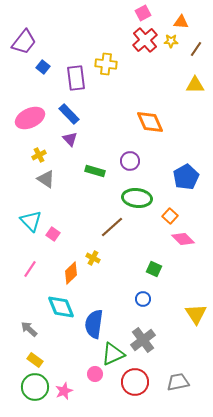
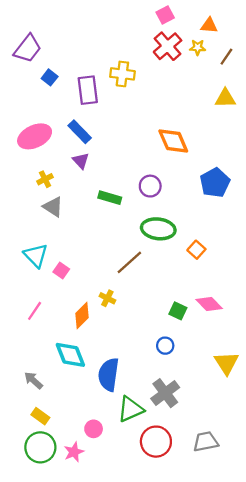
blue pentagon: (186, 177) -> (215, 183), moved
pink diamond: (183, 239) -> (209, 304), moved
pink circle: (95, 374) -> (94, 429), moved

